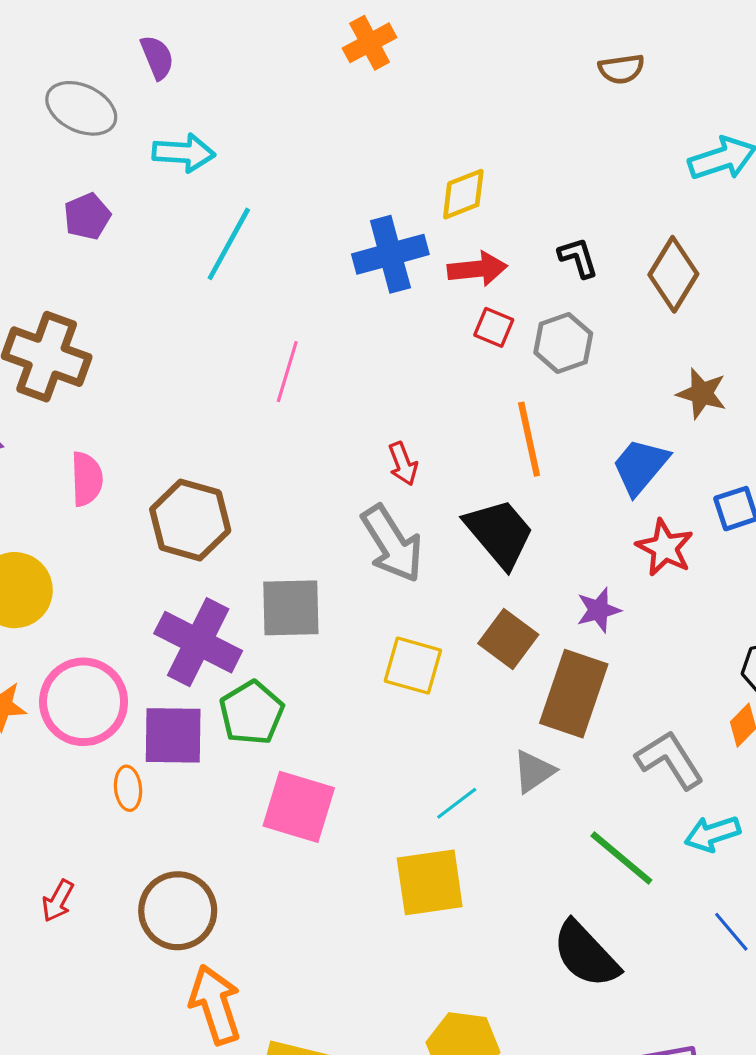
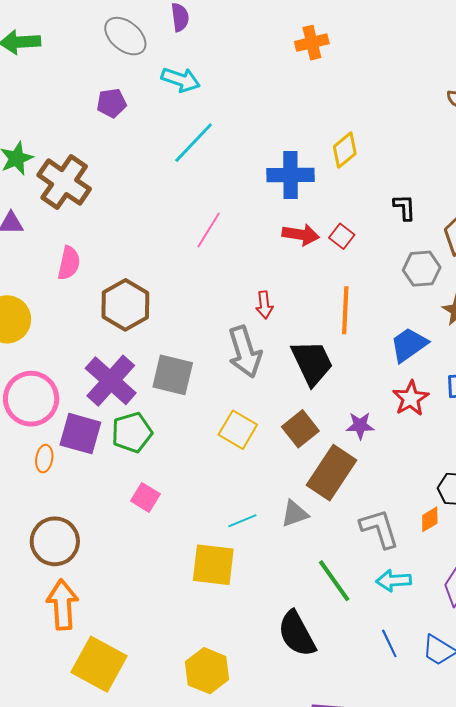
yellow diamond: (463, 194) -> (345, 150), turned -33
red arrow: (477, 269) -> (301, 235), moved
gray hexagon: (563, 343) -> (422, 269), moved
pink square: (299, 807) -> (145, 497), size x0.6

